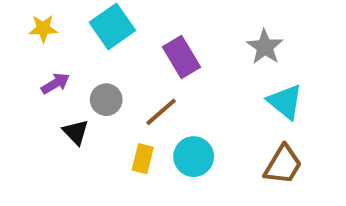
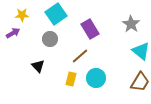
purple arrow: (55, 83) -> (13, 33), moved
gray circle: (106, 100) -> (50, 39), moved

